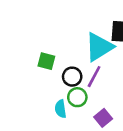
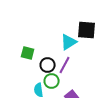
cyan triangle: (99, 47) -> (69, 42), size x0.7

